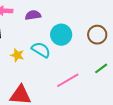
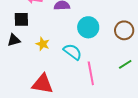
cyan semicircle: (41, 50) -> (72, 52), moved
pink line: (68, 80) -> (91, 73), turned -75

